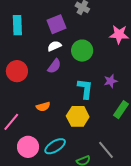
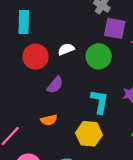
purple square: (56, 24) -> (115, 28), moved, turned 30
purple semicircle: (54, 66) -> (55, 85), moved
red circle: (17, 71) -> (36, 57), moved

